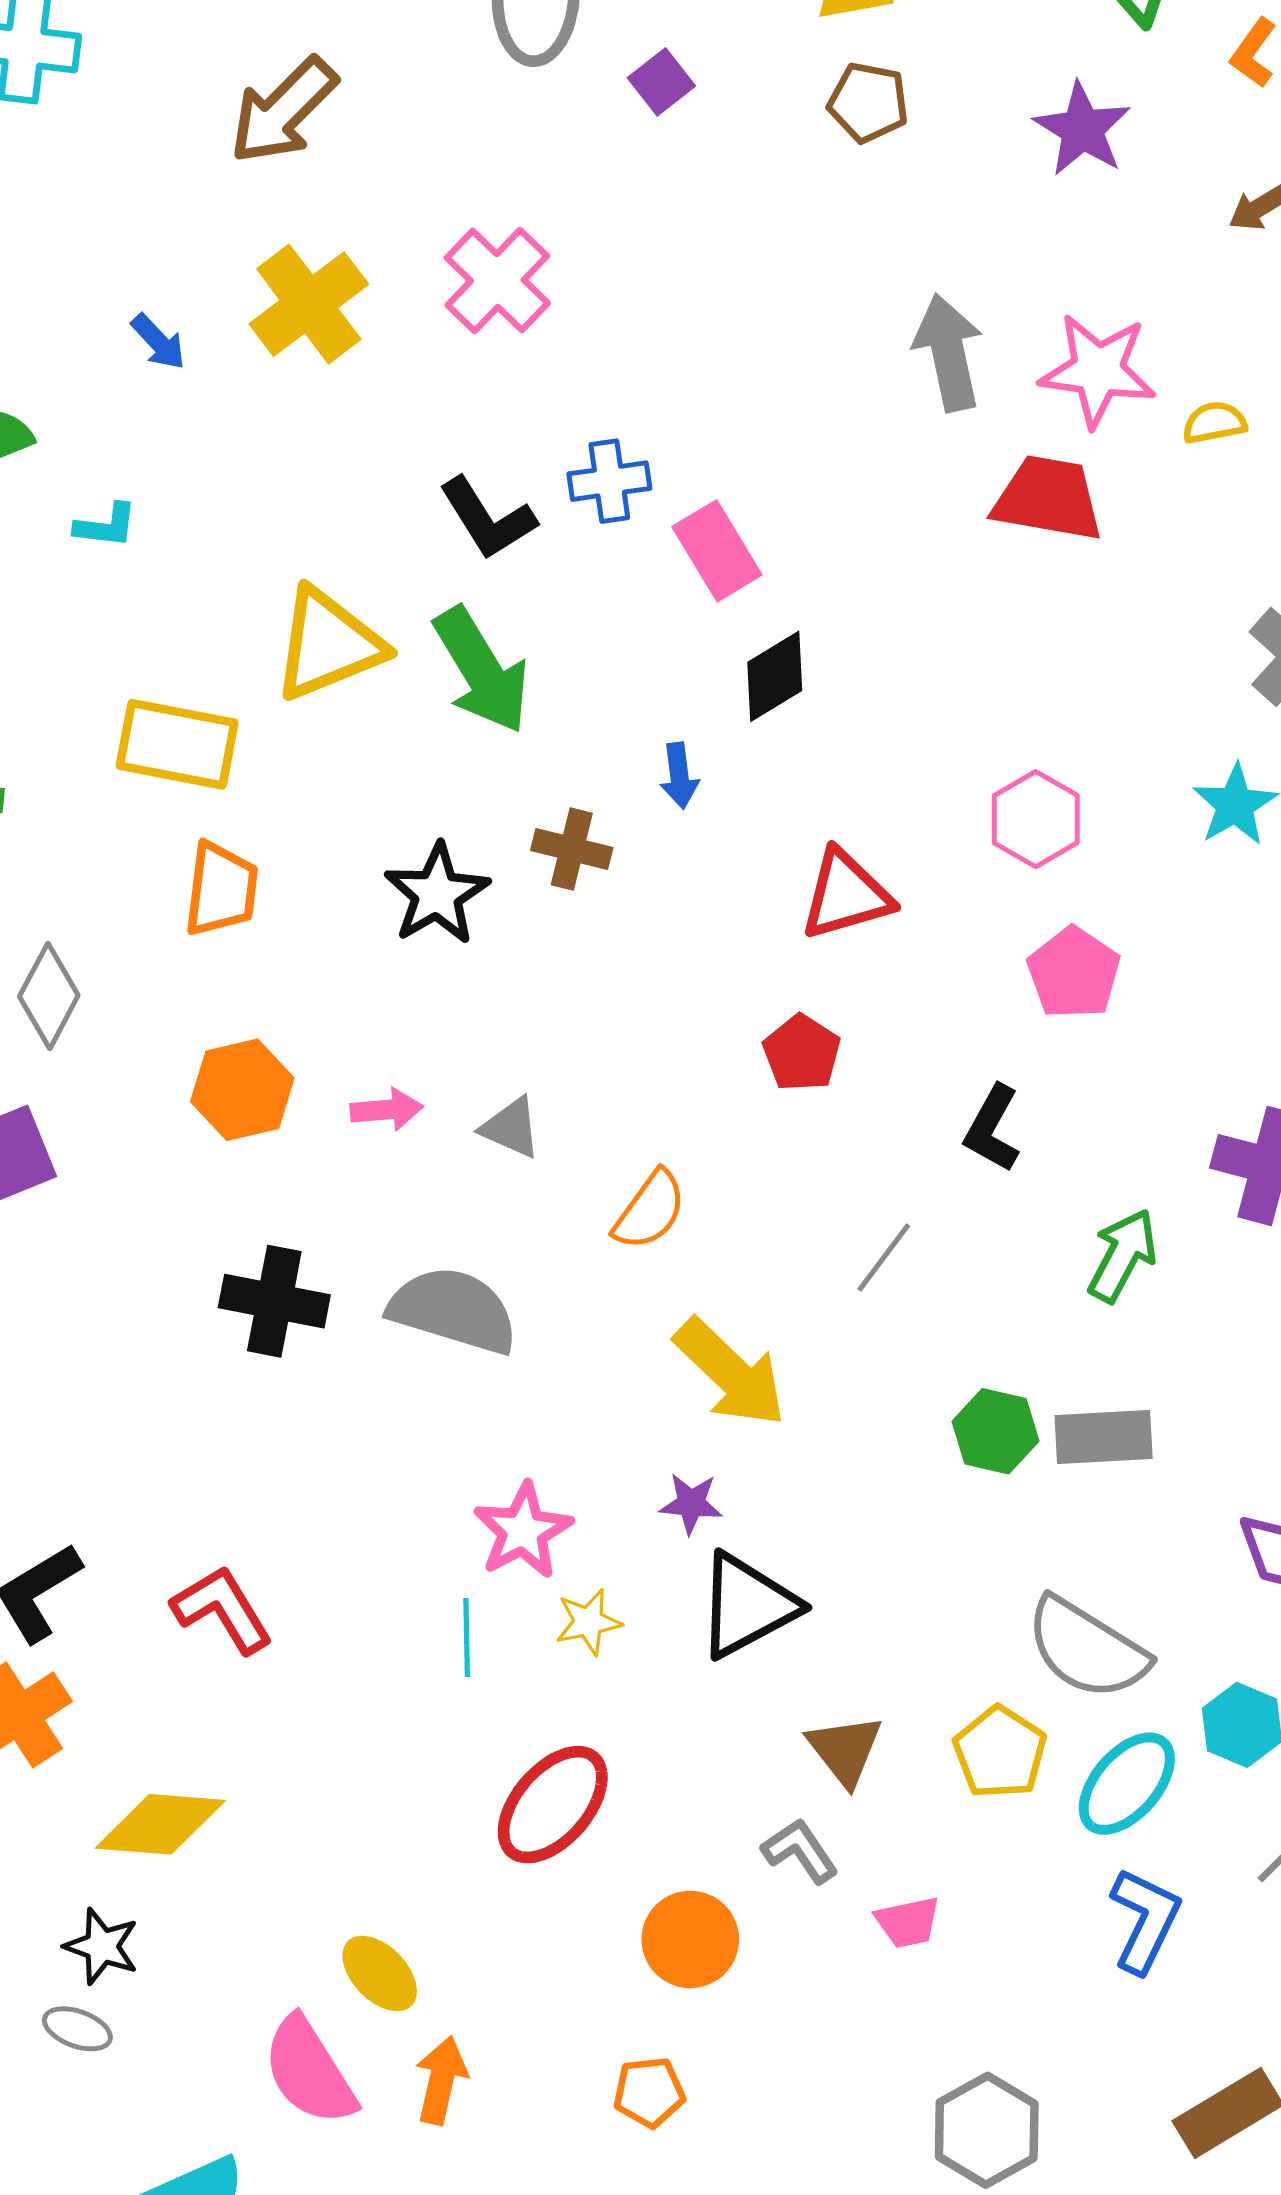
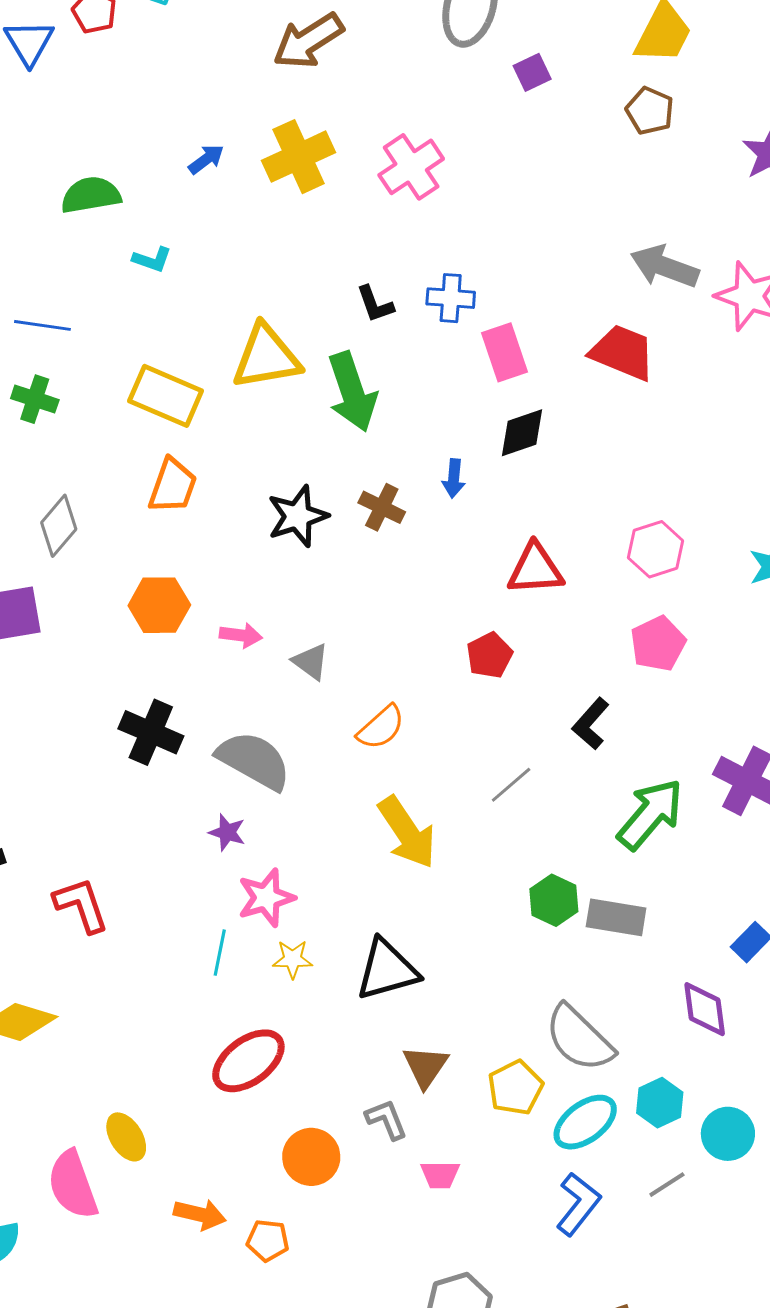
blue arrow: (158, 342) -> (206, 159), turned -96
gray arrow: (948, 352) -> (664, 267), turned -70
red trapezoid: (1048, 498) -> (623, 352), moved
black L-shape: (487, 518) -> (375, 304), size x0.7
green arrow: (1123, 1256) -> (650, 814), size x1.4
purple star: (691, 1504) -> (227, 832), moved
orange arrow: (441, 2080) -> (200, 1214), moved, turned 78

